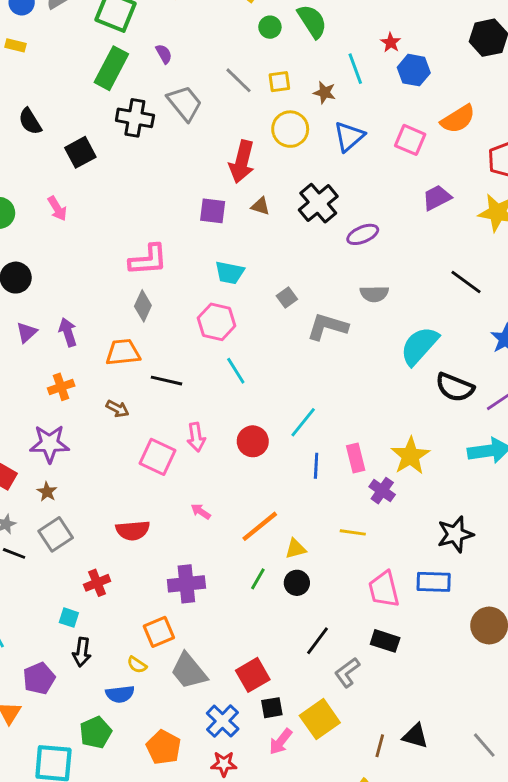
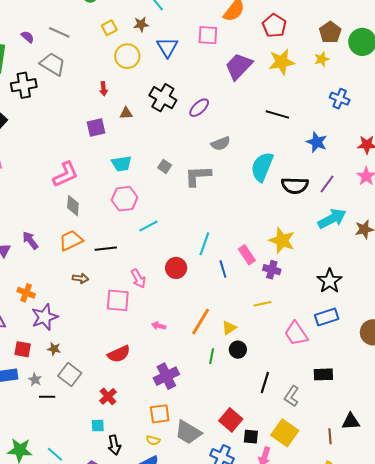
gray line: (239, 80) -> (59, 32), moved
red arrow: (242, 162) -> (104, 89), size x0.5
purple trapezoid: (437, 198) -> (239, 66), size x1.4
cyan line: (236, 371) -> (149, 226), turned -66
orange cross: (61, 387) -> (26, 293), moved, turned -30
orange square: (159, 632) -> (160, 414), turned 35
black rectangle: (385, 641) -> (323, 374), moved
black square: (272, 708) -> (251, 437), turned 35

